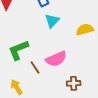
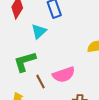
cyan triangle: (52, 21) -> (39, 31), moved

